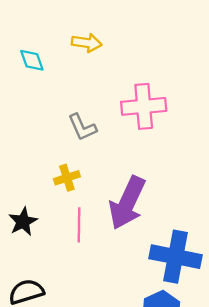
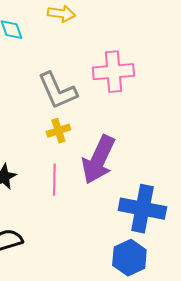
gray L-shape: (82, 127) -> (57, 91), size x1.5
yellow cross: (67, 178) -> (58, 131), moved

